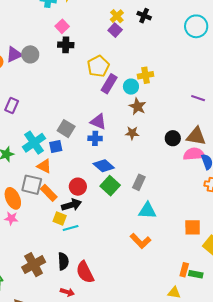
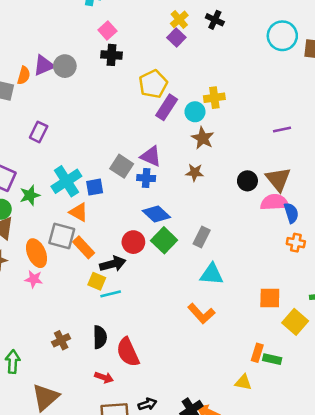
purple line: (198, 98) -> (282, 130), turned -32
gray square: (66, 129) -> (122, 166), moved
brown triangle: (196, 136) -> (278, 179), turned 40
red circle: (78, 187) -> (133, 242), moved
brown cross: (34, 265) -> (61, 340), size x0.6

